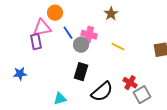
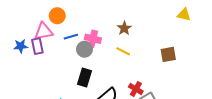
brown star: (111, 14) -> (124, 28), moved
blue line: (68, 33) -> (71, 37), turned -72
blue star: (20, 74) -> (21, 46), moved

